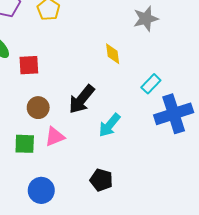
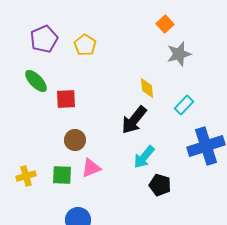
cyan rectangle: (151, 84) -> (184, 105), moved
black arrow: (82, 99) -> (134, 120), moved
black pentagon: (101, 180) -> (160, 185), moved

